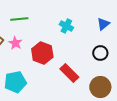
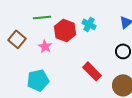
pink star: (15, 43) -> (45, 46), moved
red hexagon: (42, 53) -> (65, 30), moved

